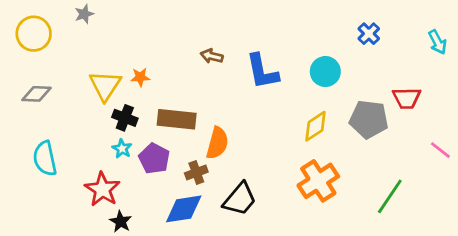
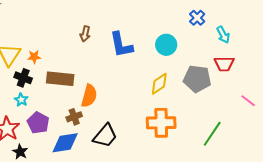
cyan arrow: (437, 42) -> (223, 35), moved
brown arrow: (212, 56) -> (85, 34), turned -91
orange star: (140, 77) -> (34, 57), moved
purple pentagon: (154, 158) -> (38, 123), moved
orange cross: (318, 181) -> (161, 123), turned 32

